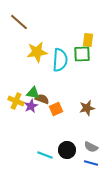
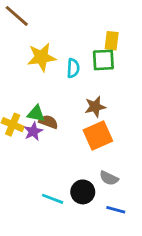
cyan semicircle: (60, 60) -> (73, 68), size x0.6
brown star: (87, 108) -> (95, 107), moved
orange square: (56, 109) -> (98, 136), moved, size x1.5
gray semicircle: (91, 147) -> (109, 178), moved

